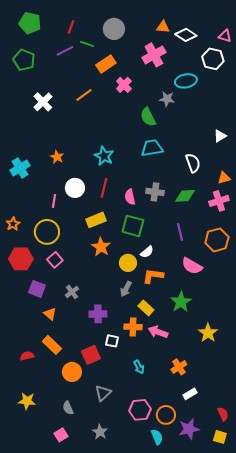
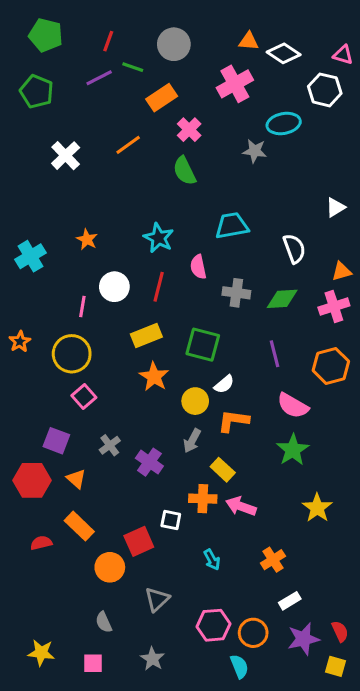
green semicircle: (148, 117) -> (185, 171), moved
pink semicircle: (130, 197) -> (198, 267), moved
red hexagon: (21, 259) -> (32, 480), moved
green star: (181, 302) -> (293, 450), moved
purple cross: (98, 314) -> (149, 462), moved, turned 36
yellow star: (27, 401) -> (41, 653), moved
purple star: (189, 429) -> (303, 639), moved
pink square: (61, 435) -> (93, 663), turned 32

